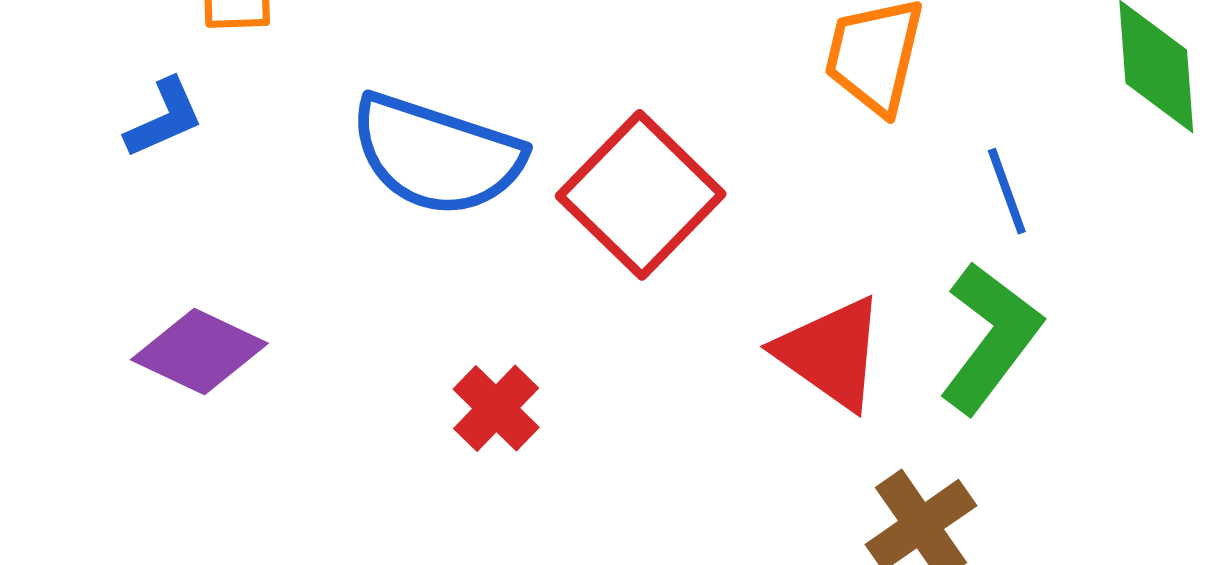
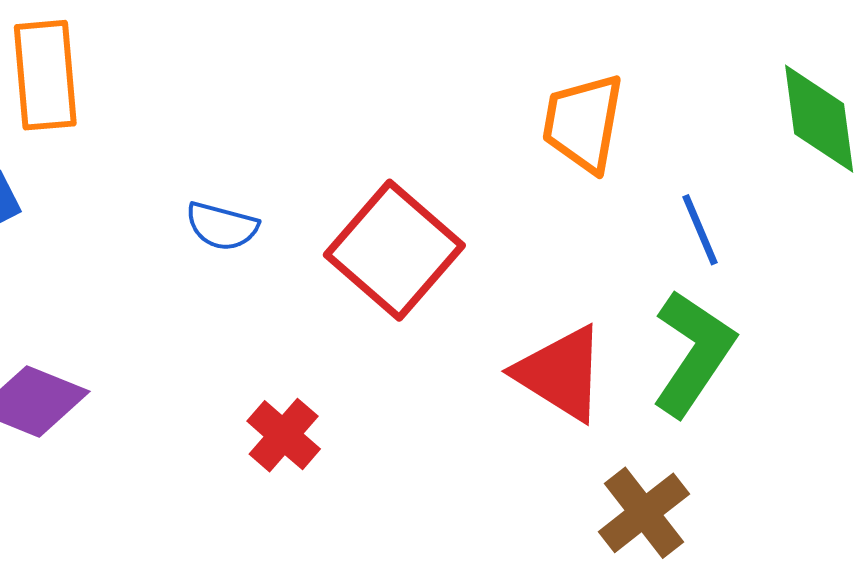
blue semicircle: (437, 155) -> (222, 226), size x0.5

